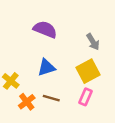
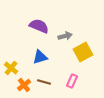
gray arrow: (93, 42) -> (65, 36), moved, turned -72
yellow square: (88, 71) -> (83, 52), moved

